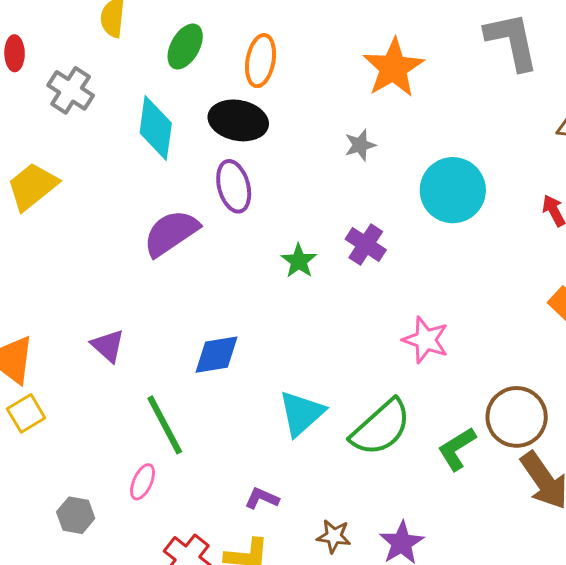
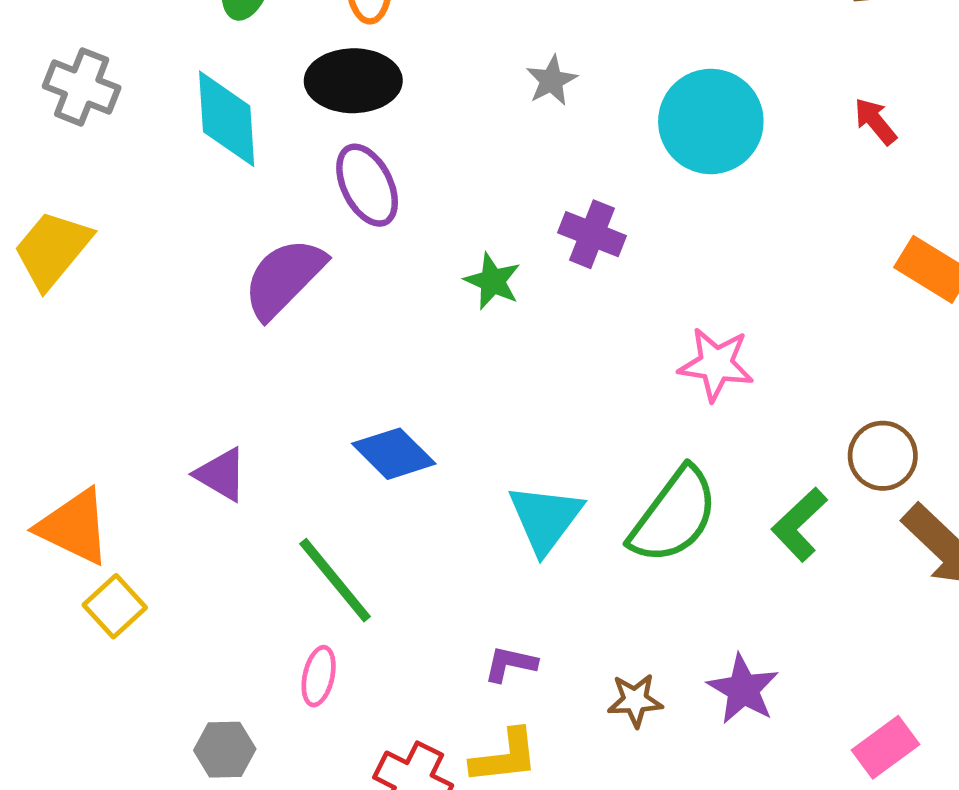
blue diamond: (217, 355) -> (394, 454), turned 66
brown circle: (517, 417) -> (883, 456), size x0.7

